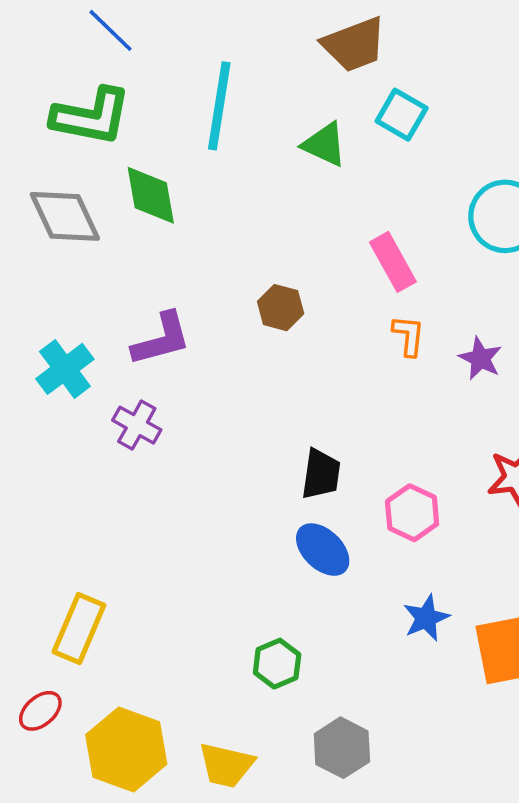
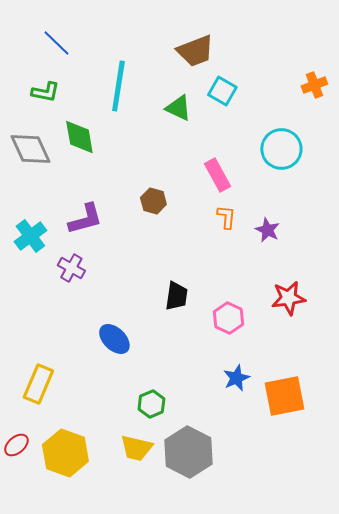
green L-shape: (91, 116) -> (45, 92), size x0.6
blue ellipse: (323, 550) -> (114, 339), moved
red ellipse: (40, 711) -> (16, 445), moved
gray hexagon: (342, 748) -> (188, 452), size x1.5
yellow trapezoid: (226, 765) -> (136, 448), moved

